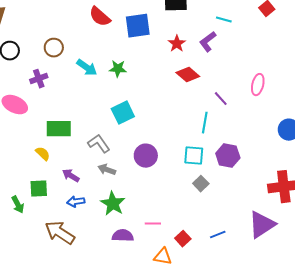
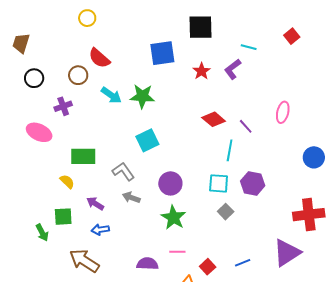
red semicircle: (100, 17) -> (99, 58), moved
green star: (118, 69) -> (142, 96), size x1.4
red diamond: (188, 75) -> (214, 119), moved
green star: (113, 204) -> (173, 218), moved

